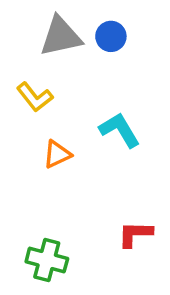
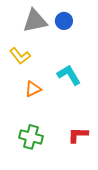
green cross: (47, 260) -> (31, 137), moved

